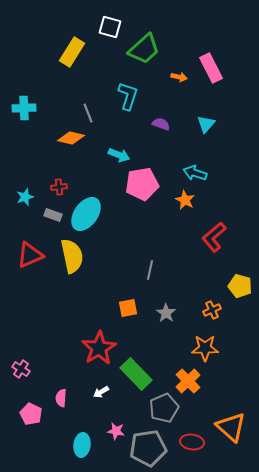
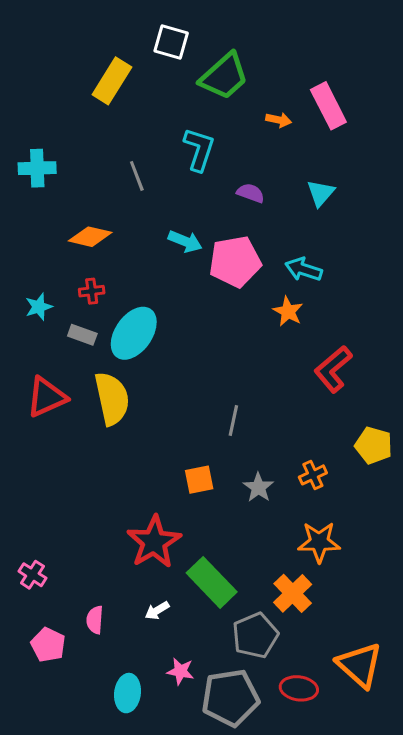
orange diamond: (71, 138) -> (90, 237), moved
pink pentagon: (142, 184) -> (235, 262), moved
orange cross: (212, 310) -> (313, 475), moved

